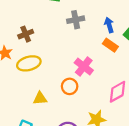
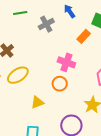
blue arrow: (109, 25) -> (70, 11), moved
orange rectangle: (110, 45) -> (84, 36), turned -64

